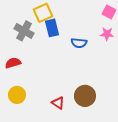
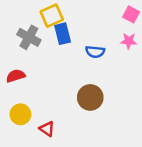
brown circle: (85, 96) -> (90, 97), moved
red triangle: (58, 103) -> (47, 129), moved

